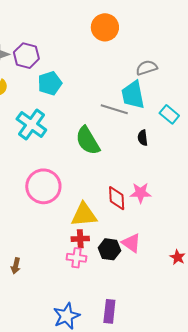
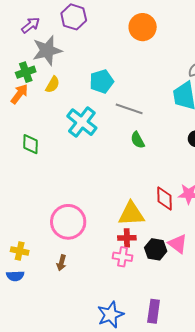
orange circle: (105, 27) -> (143, 27), moved
purple hexagon: (26, 56) -> (74, 17), moved
gray line: (114, 109) -> (129, 109), moved
green semicircle: (88, 141) -> (138, 140), size x0.6
pink circle: (43, 186) -> (68, 222), moved

